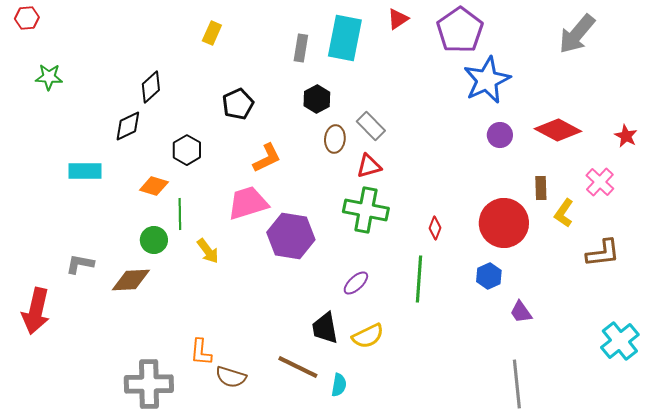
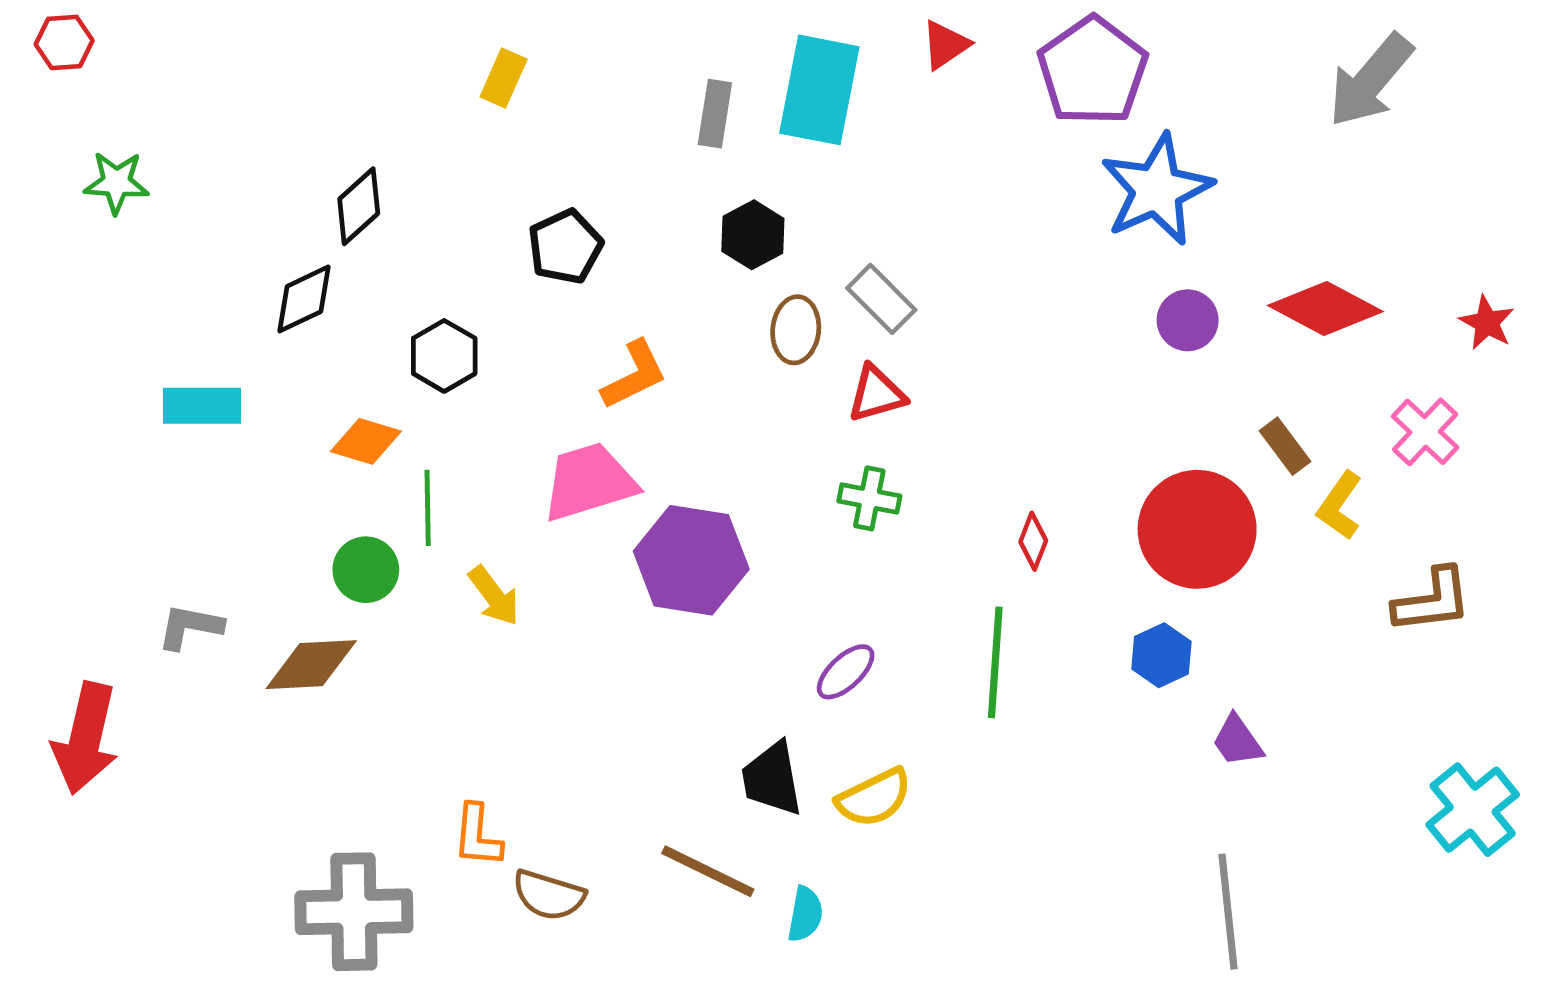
brown rectangle: (541, 188) -> (1285, 446), turned -35
green cross: (366, 210) -> (869, 498), size x0.6

